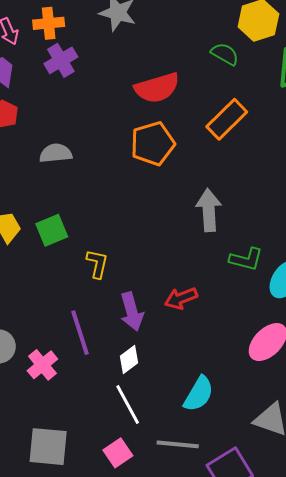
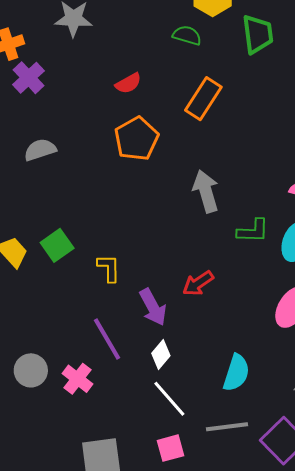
red semicircle: (157, 88) -> (128, 83), size x0.6
gray semicircle: (56, 153) -> (40, 150), moved
pink square: (118, 453) -> (170, 448), turned 32

